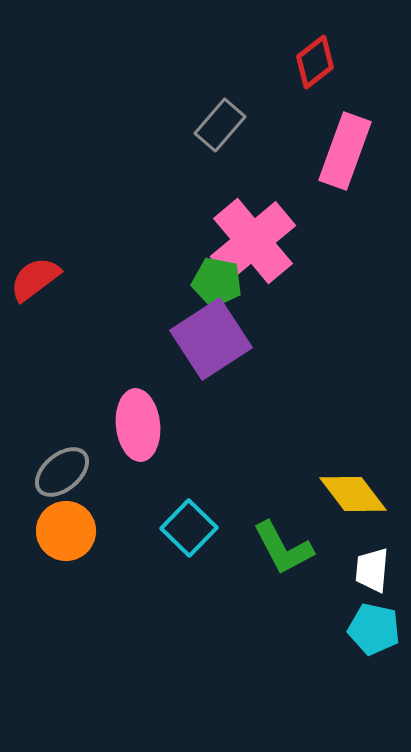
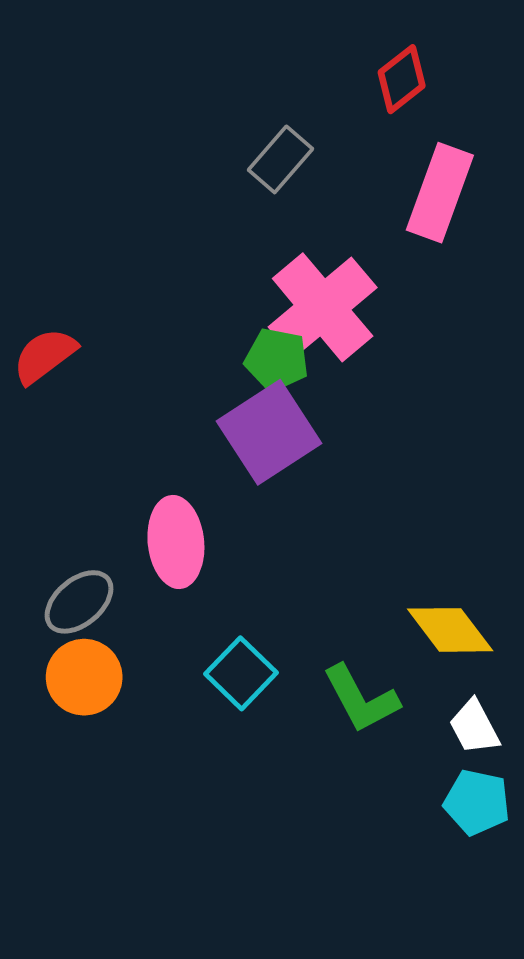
white trapezoid: (372, 570) -> (474, 727), turned -33

